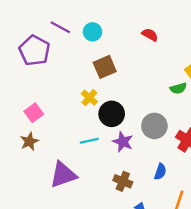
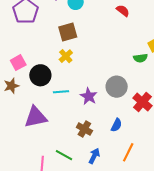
brown square: (105, 67) -> (68, 32), moved
black circle: (112, 114) -> (40, 75), moved

